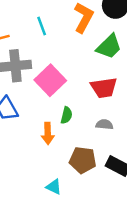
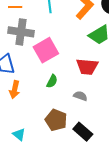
orange arrow: (48, 133) -> (15, 90), moved
cyan triangle: (54, 187) -> (19, 134), moved

